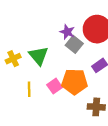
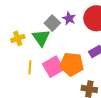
gray square: (74, 44) -> (52, 23), moved
pink square: (55, 86) -> (53, 67), size x1.5

